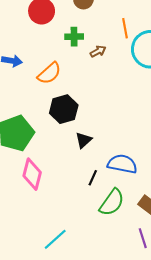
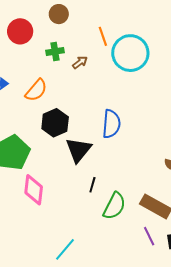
black triangle: (84, 140) -> (78, 150), size x1.6
blue semicircle: (122, 164) -> (111, 124), moved, turned 92

